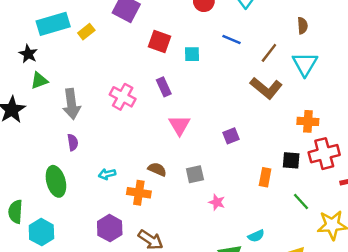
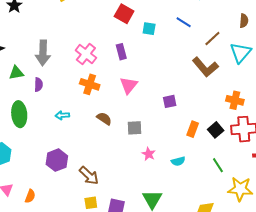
green triangle: (39, 81) -> (16, 73), moved
black square: (291, 160) -> (216, 130), turned 35
orange rectangle: (265, 177) -> (193, 129), moved
orange cross: (139, 193) -> (90, 84), moved
cyan semicircle: (256, 236) -> (178, 161), moved

